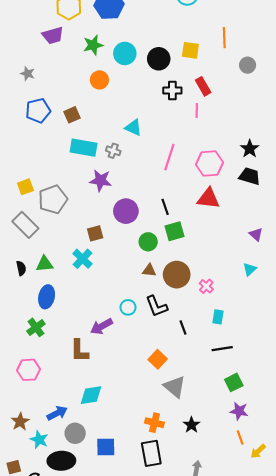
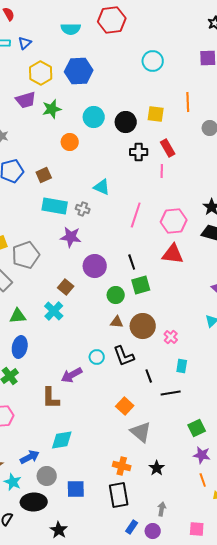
green star: (93, 45) -> (52, 109), moved
brown square: (95, 233) -> (66, 287), turned -35
black line: (222, 349) -> (171, 393), moved

